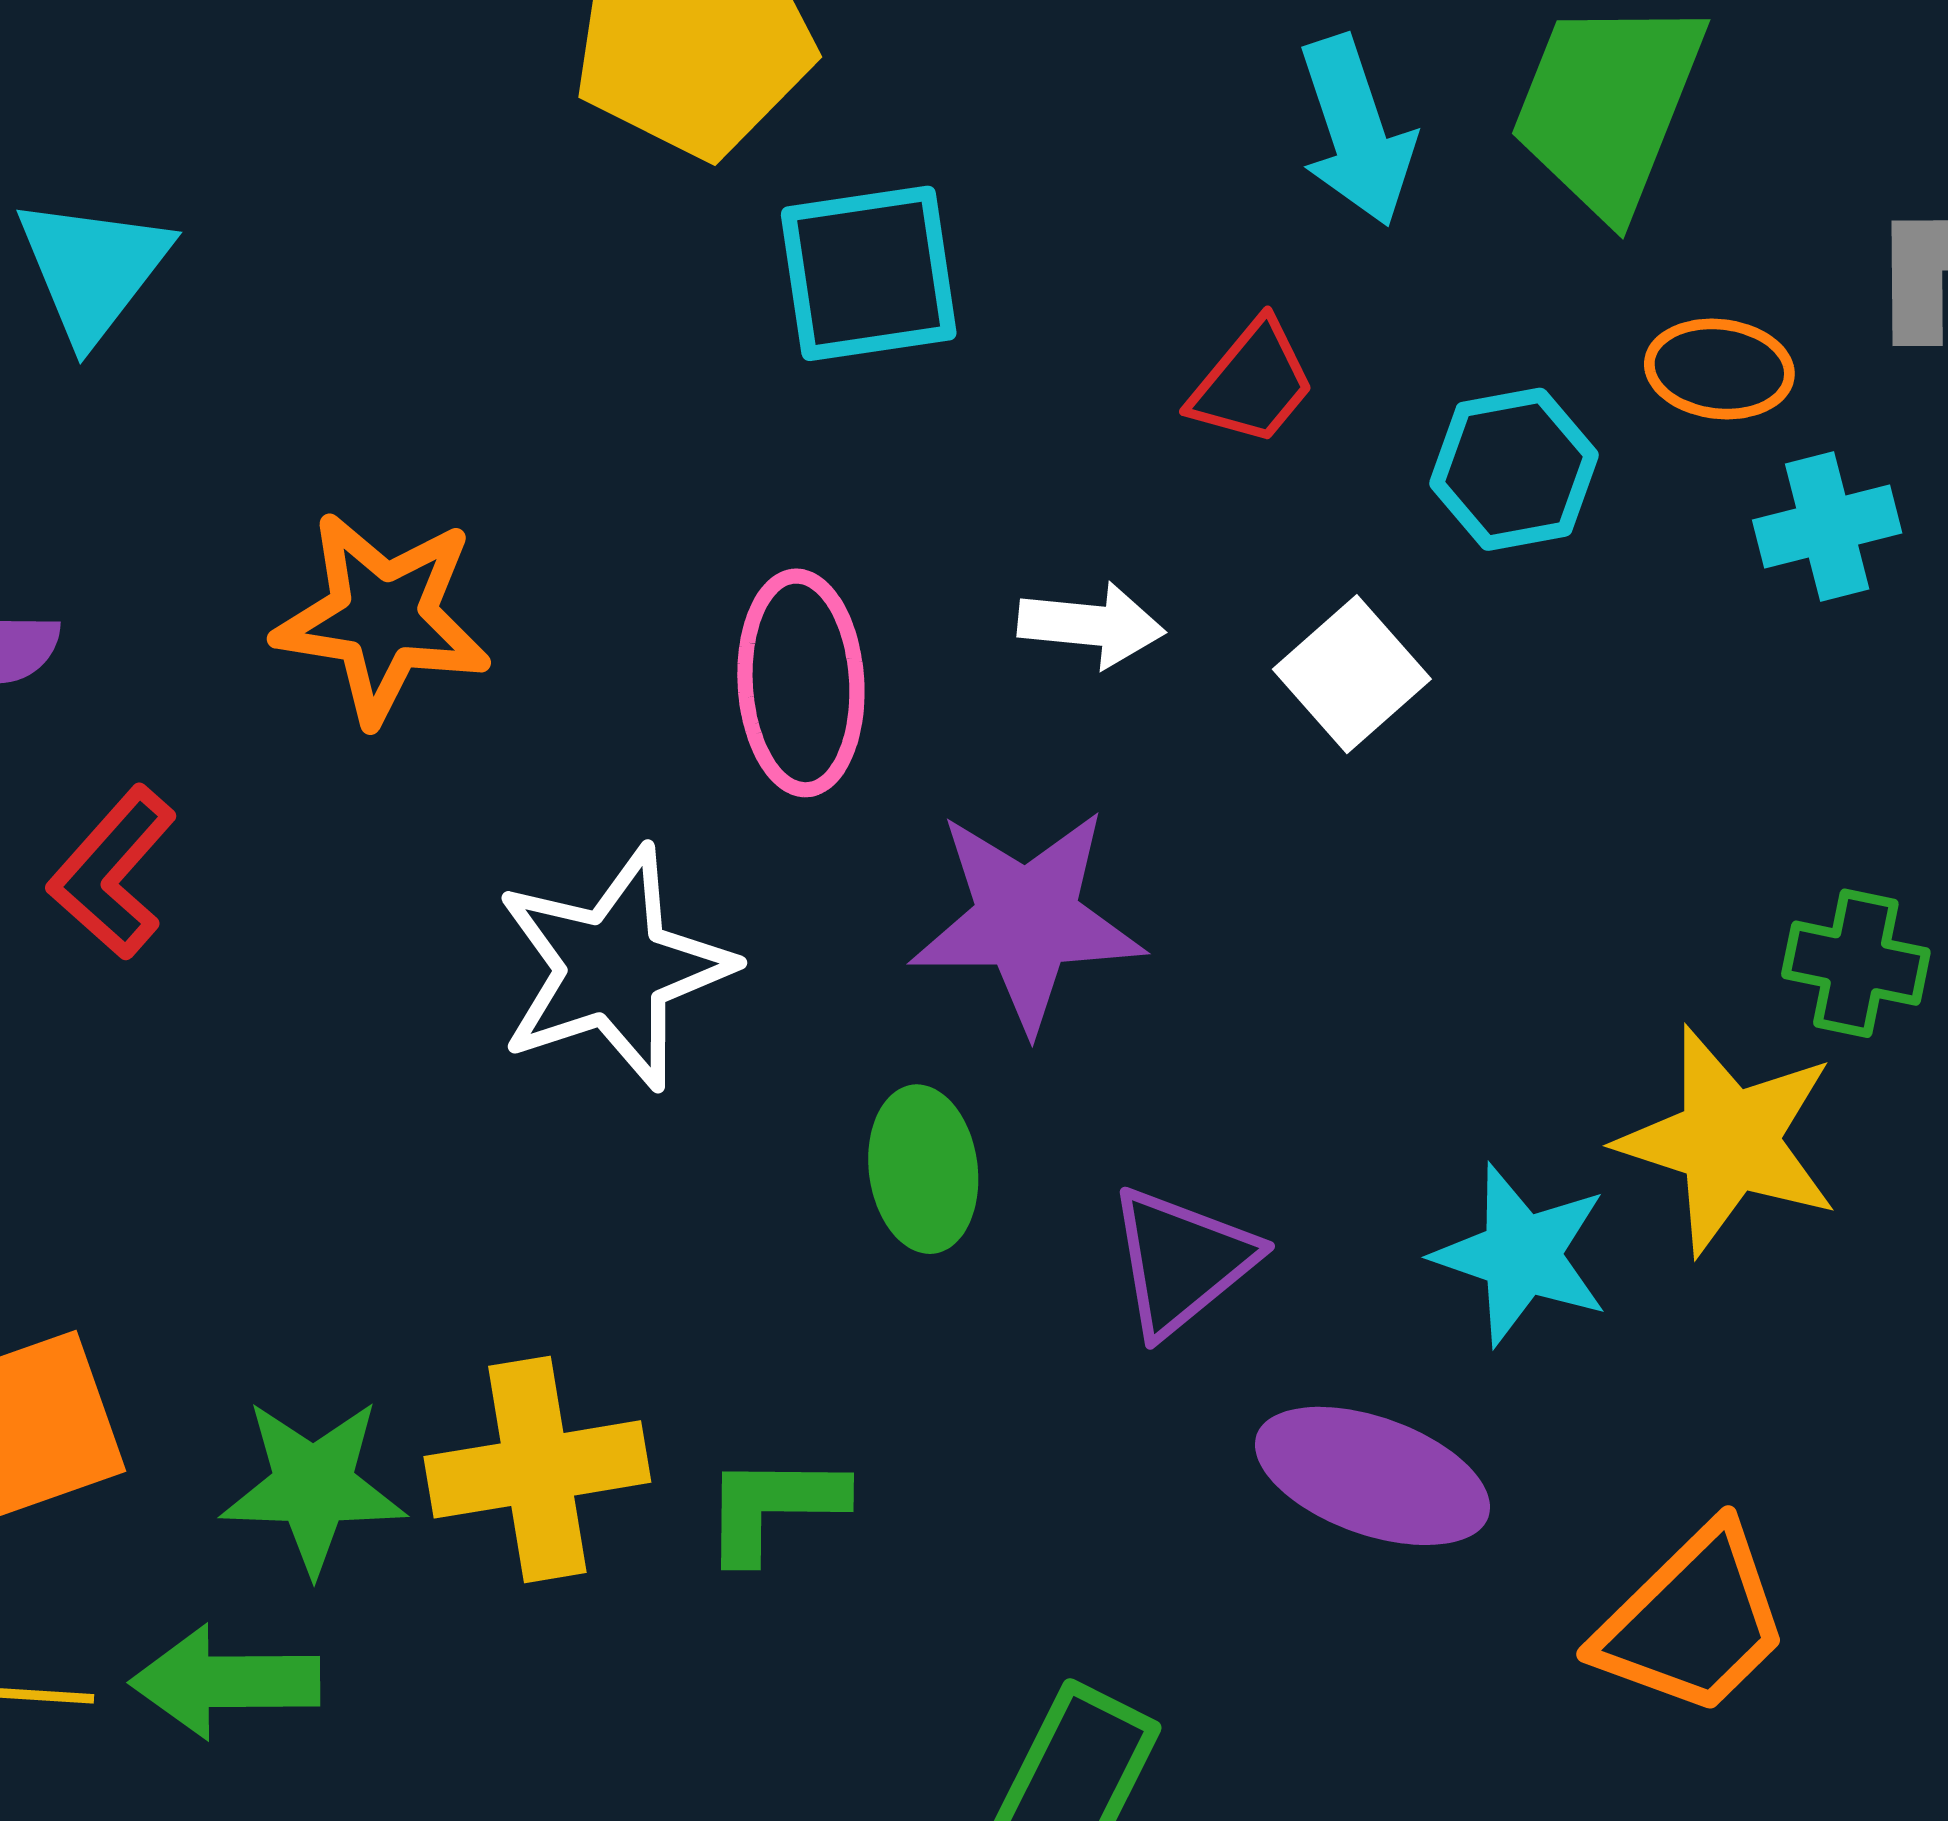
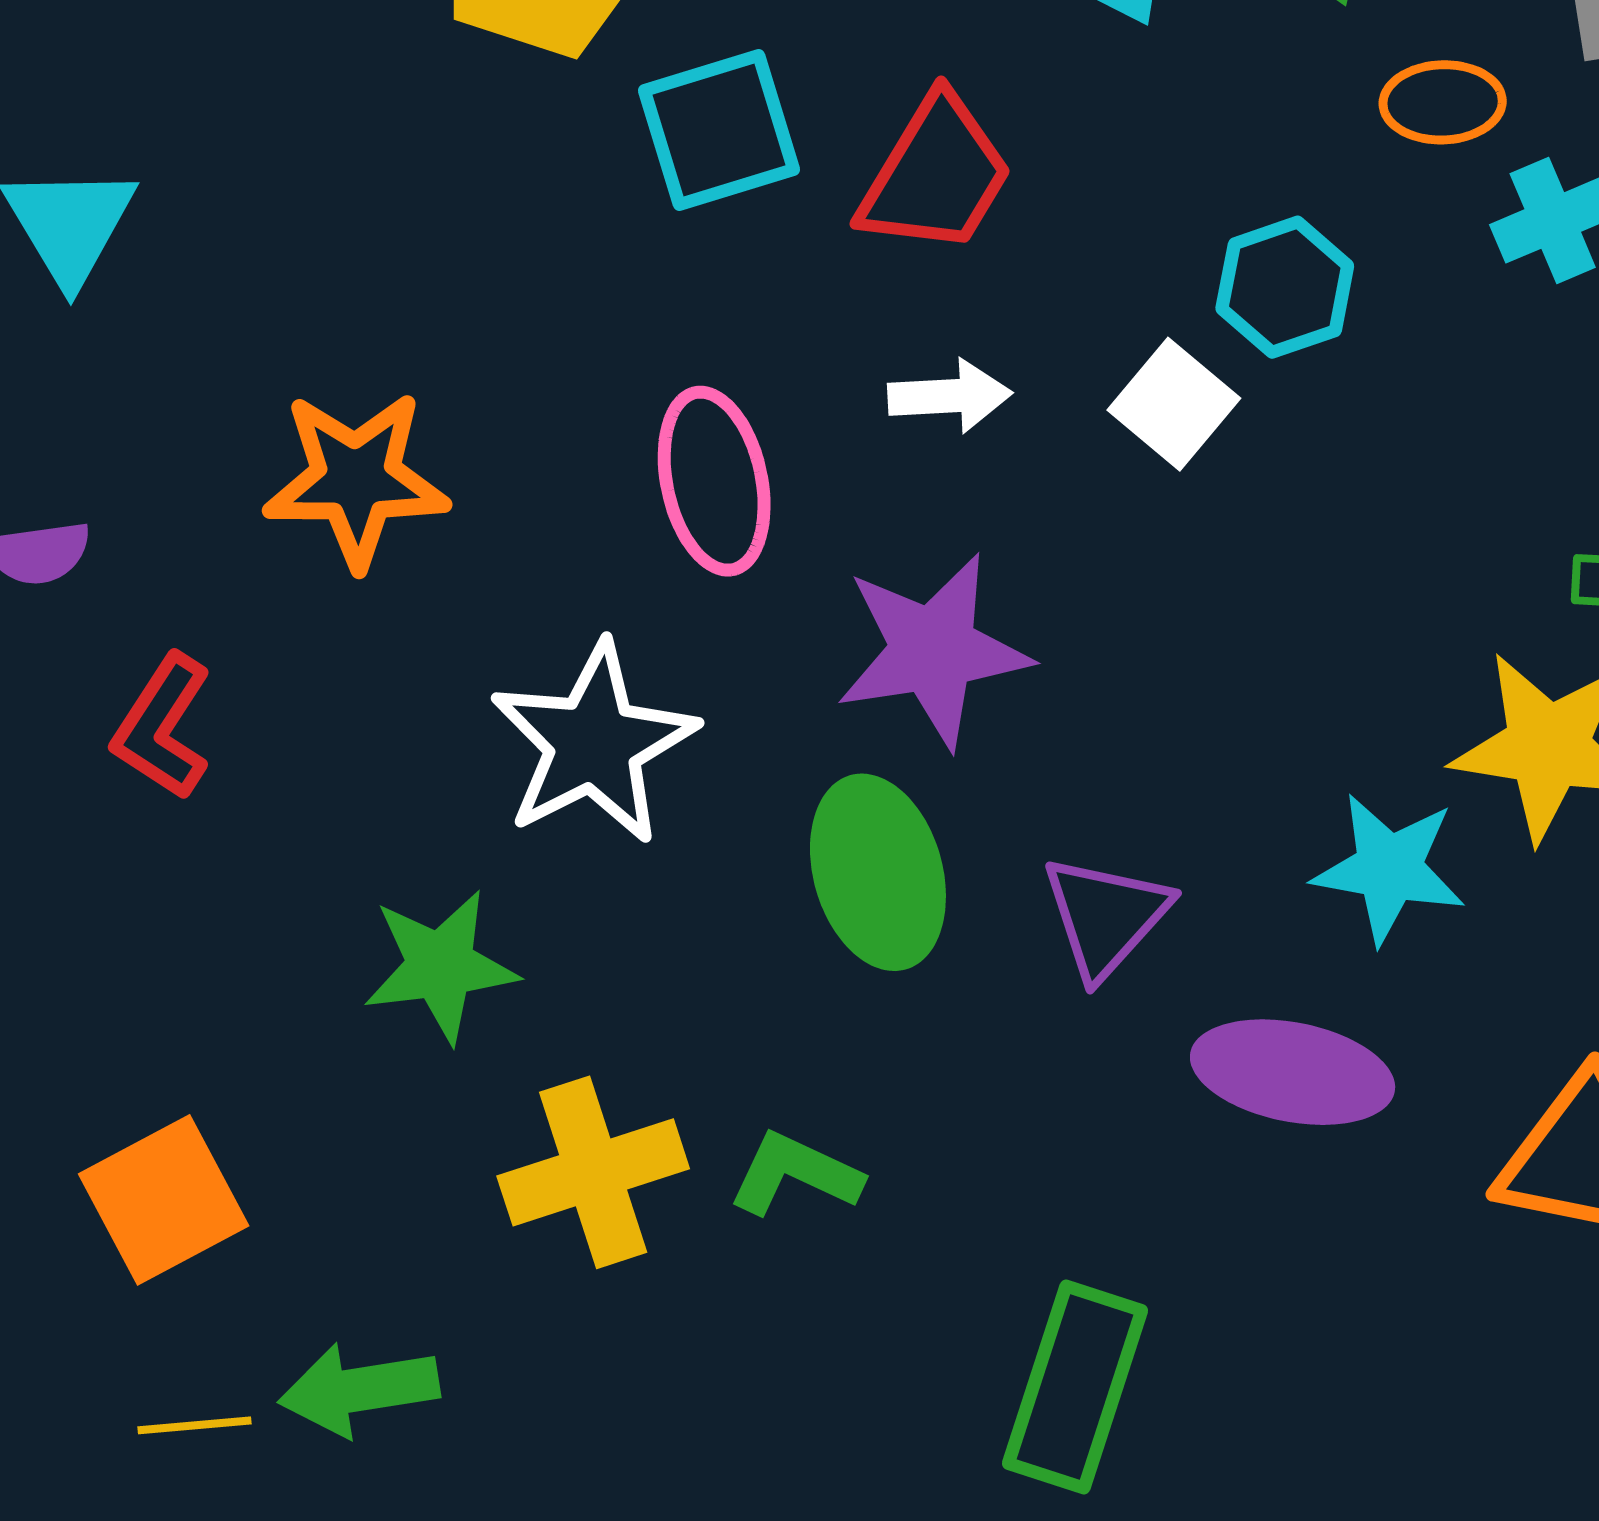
red trapezoid: (1252, 383) -> (936, 175), moved, size x1.5
cyan hexagon: (1514, 469) -> (1285, 287), moved
green ellipse: (923, 1169) -> (878, 872), size x1.4
green star: (313, 1486) -> (441, 966), moved
green L-shape: (773, 1507) -> (795, 1174), turned 33

